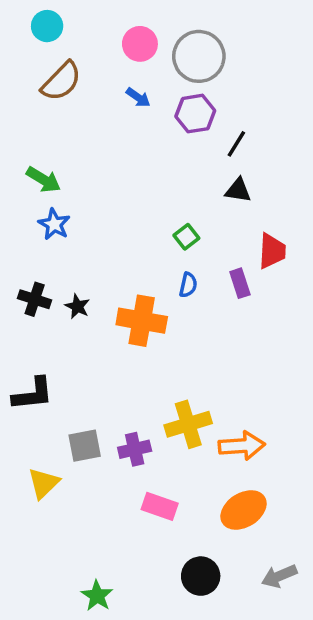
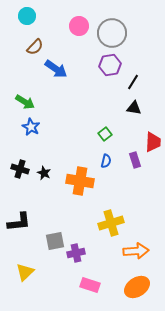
brown semicircle: (61, 81) -> (35, 47), size x0.7
blue arrow: (138, 97) -> (56, 69), moved, size x1.6
yellow cross: (188, 424) -> (111, 223), moved
gray square: (85, 446) -> (55, 241), moved

